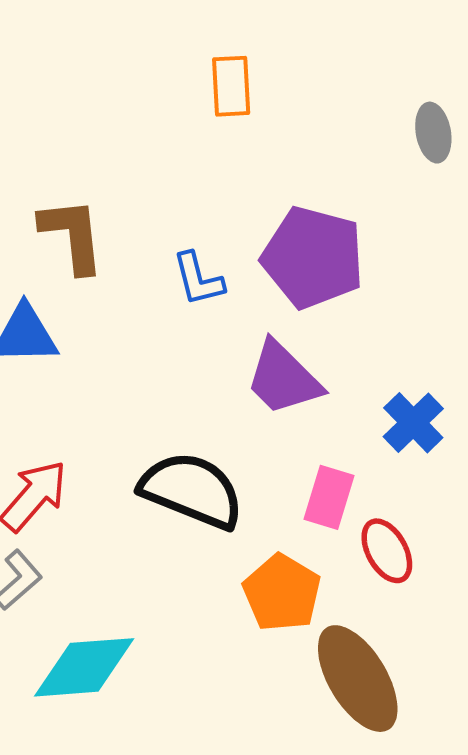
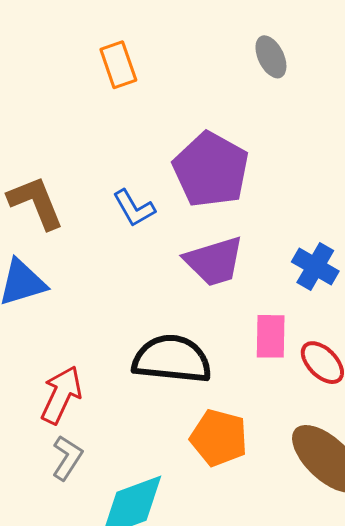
purple pentagon: (313, 257) -> (211, 170), turned 30
purple trapezoid: (283, 378) -> (214, 261), turned -46
orange pentagon: (282, 593) -> (219, 438), moved

